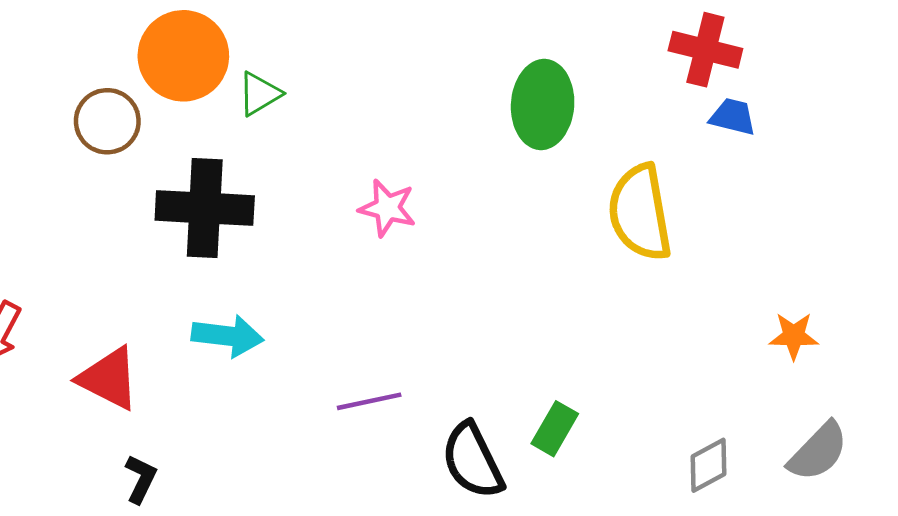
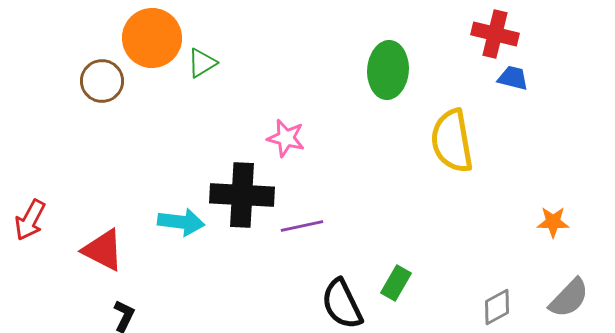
black cross: (205, 208) -> (242, 195), moved
purple line: (369, 401) -> (302, 226), moved

